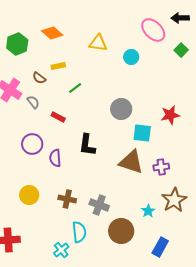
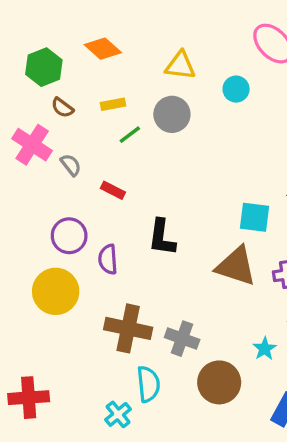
brown semicircle: (39, 78) -> (62, 108), moved
green line: (75, 88) -> (130, 135), moved
gray circle: (121, 109) -> (172, 114), moved
yellow circle: (29, 195) -> (56, 291), moved, size x1.4
brown cross: (67, 199) -> (128, 328), size x1.5

